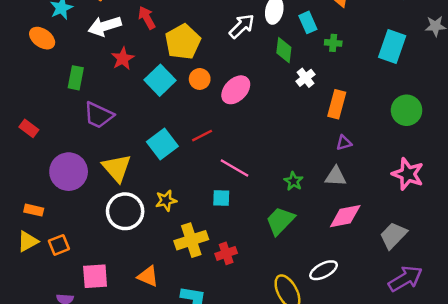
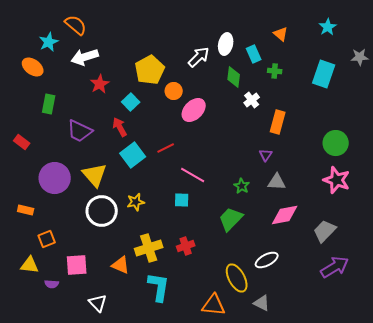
red arrow: (147, 18) -> (120, 127), moved
green rectangle: (76, 78) -> (49, 104), moved
orange circle: (200, 79) -> (174, 91), moved
cyan square: (160, 80) -> (131, 102), size x0.7
green circle: (407, 110) -> (336, 143), moved
purple triangle: (344, 143) -> (266, 155), moved, turned -40
yellow cross: (191, 240) -> (149, 248), moved
yellow triangle: (28, 241) -> (30, 265), moved, turned 36

